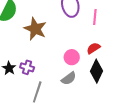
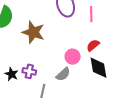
black diamond: (96, 71) -> (99, 68), turned -30
gray semicircle: (69, 78) -> (63, 74), moved

